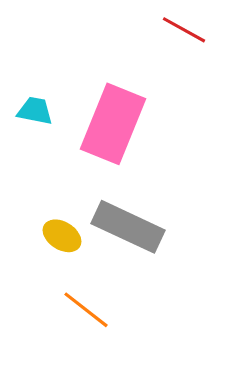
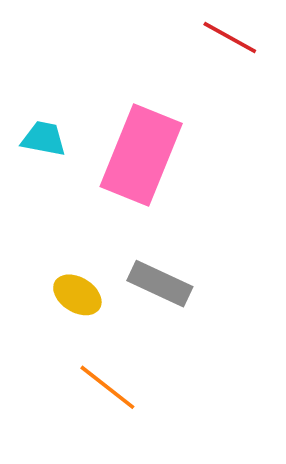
gray rectangle: (128, 227) -> (160, 284), size x0.7

